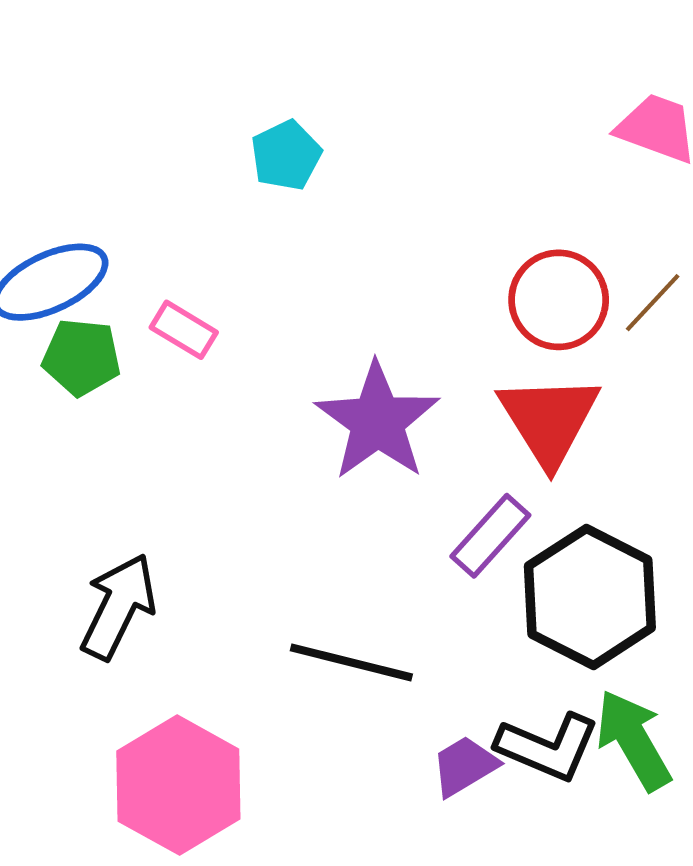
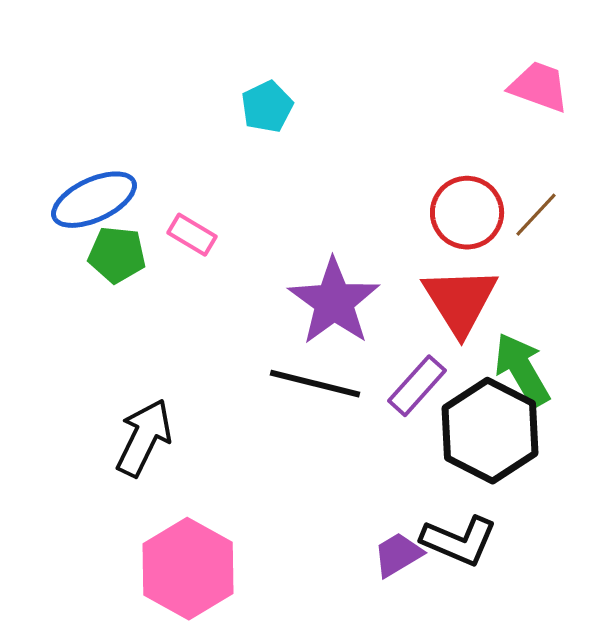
black line: (351, 662) -> (315, 384), moved
green arrow: (634, 740) -> (522, 370), moved

